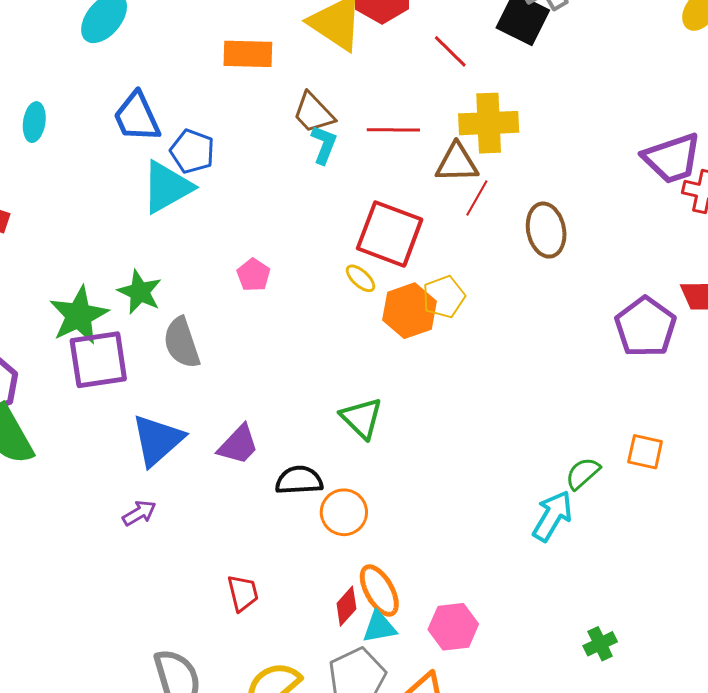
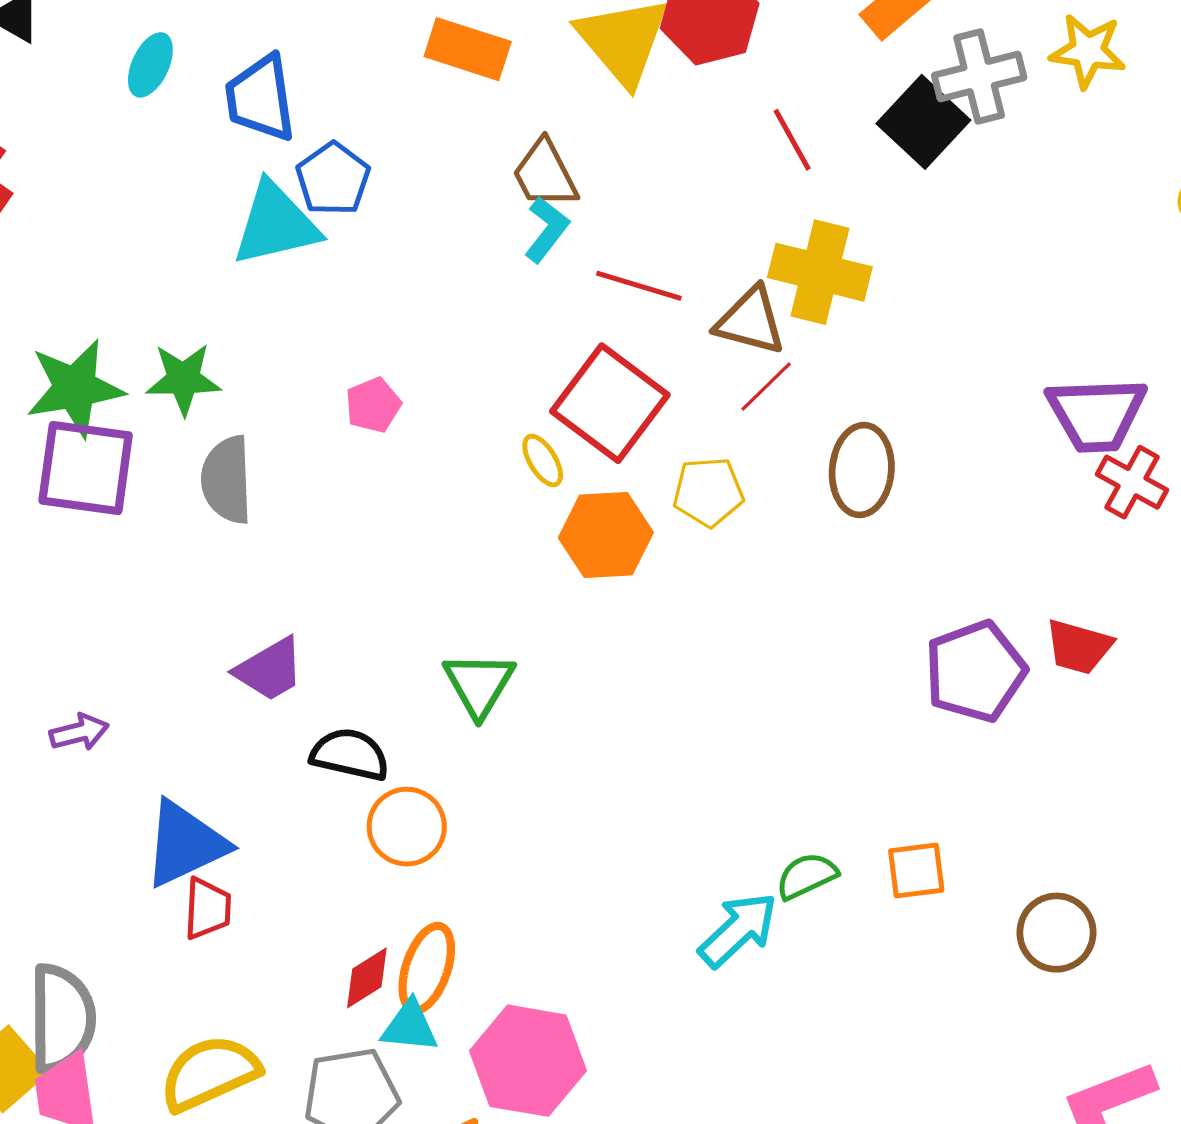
cyan ellipse: (34, 122) -> (150, 65), moved
red line: (393, 130) -> (639, 286), moved
green star: (140, 292) -> (183, 379), turned 30
yellow pentagon: (444, 297) -> (708, 492), moved
blue triangle: (157, 440) -> (185, 844), moved
orange square: (645, 452) -> (916, 871), turned -36
orange ellipse: (379, 591) -> (427, 968), turned 32
pink hexagon: (453, 627) -> (528, 1061), size x1.4

